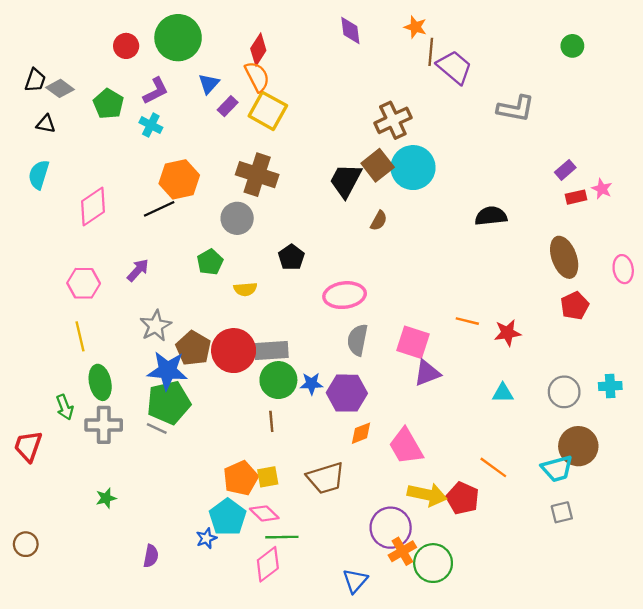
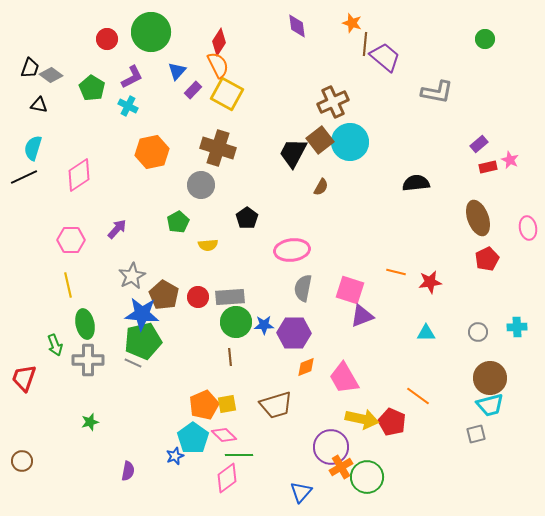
black line: (159, 209) -> (24, 177), moved
red circle: (234, 351) -> (198, 297), size x0.6
gray circle: (564, 392) -> (478, 332), size x0.7
cyan trapezoid: (557, 469) -> (490, 405), moved

